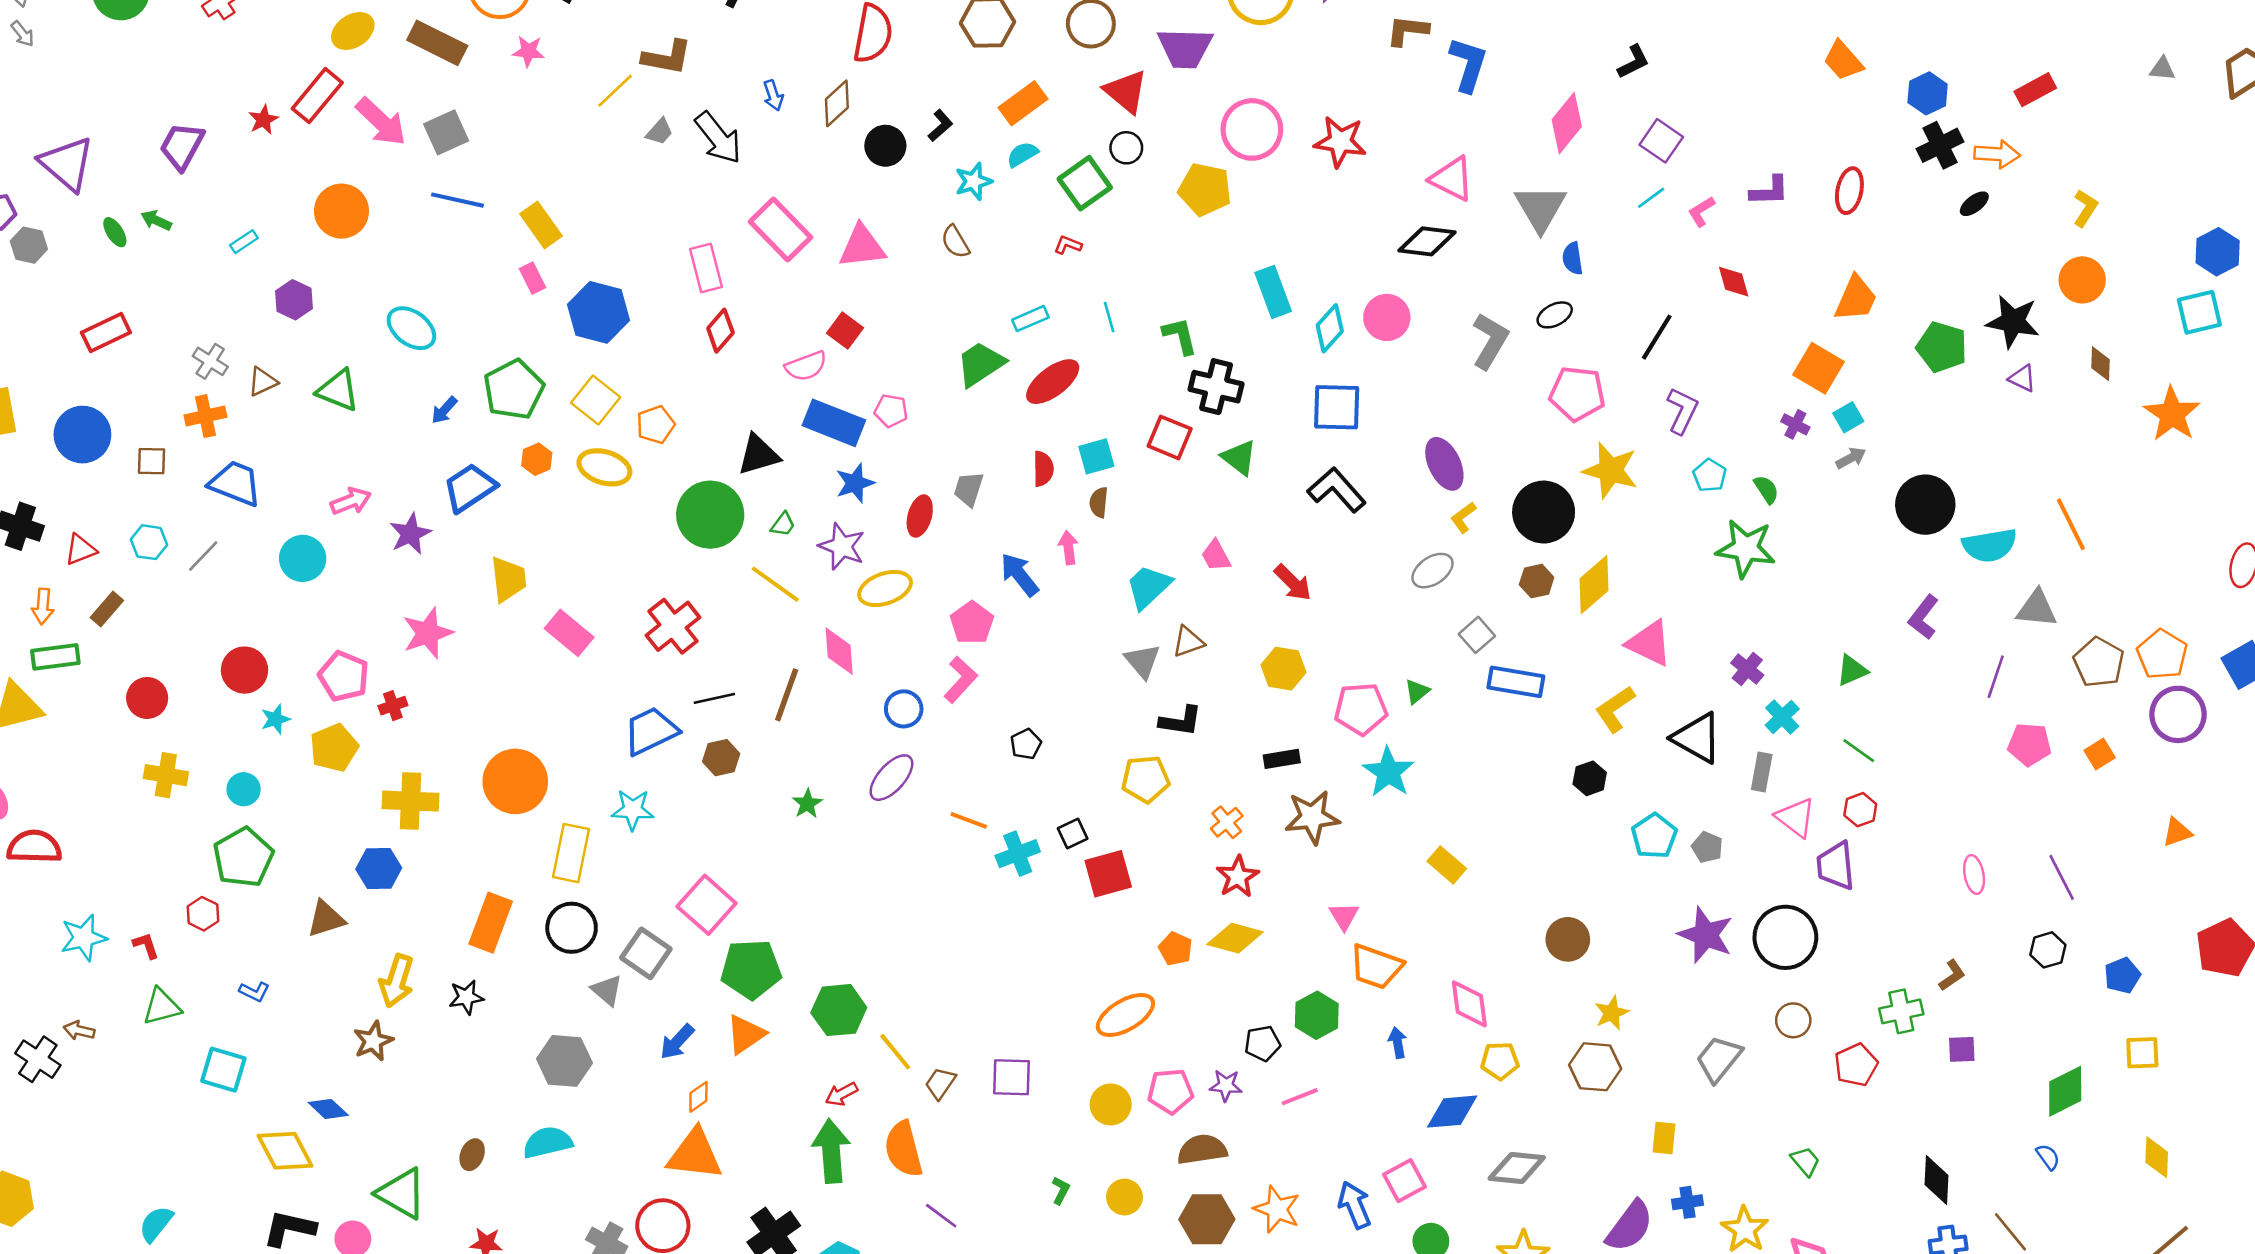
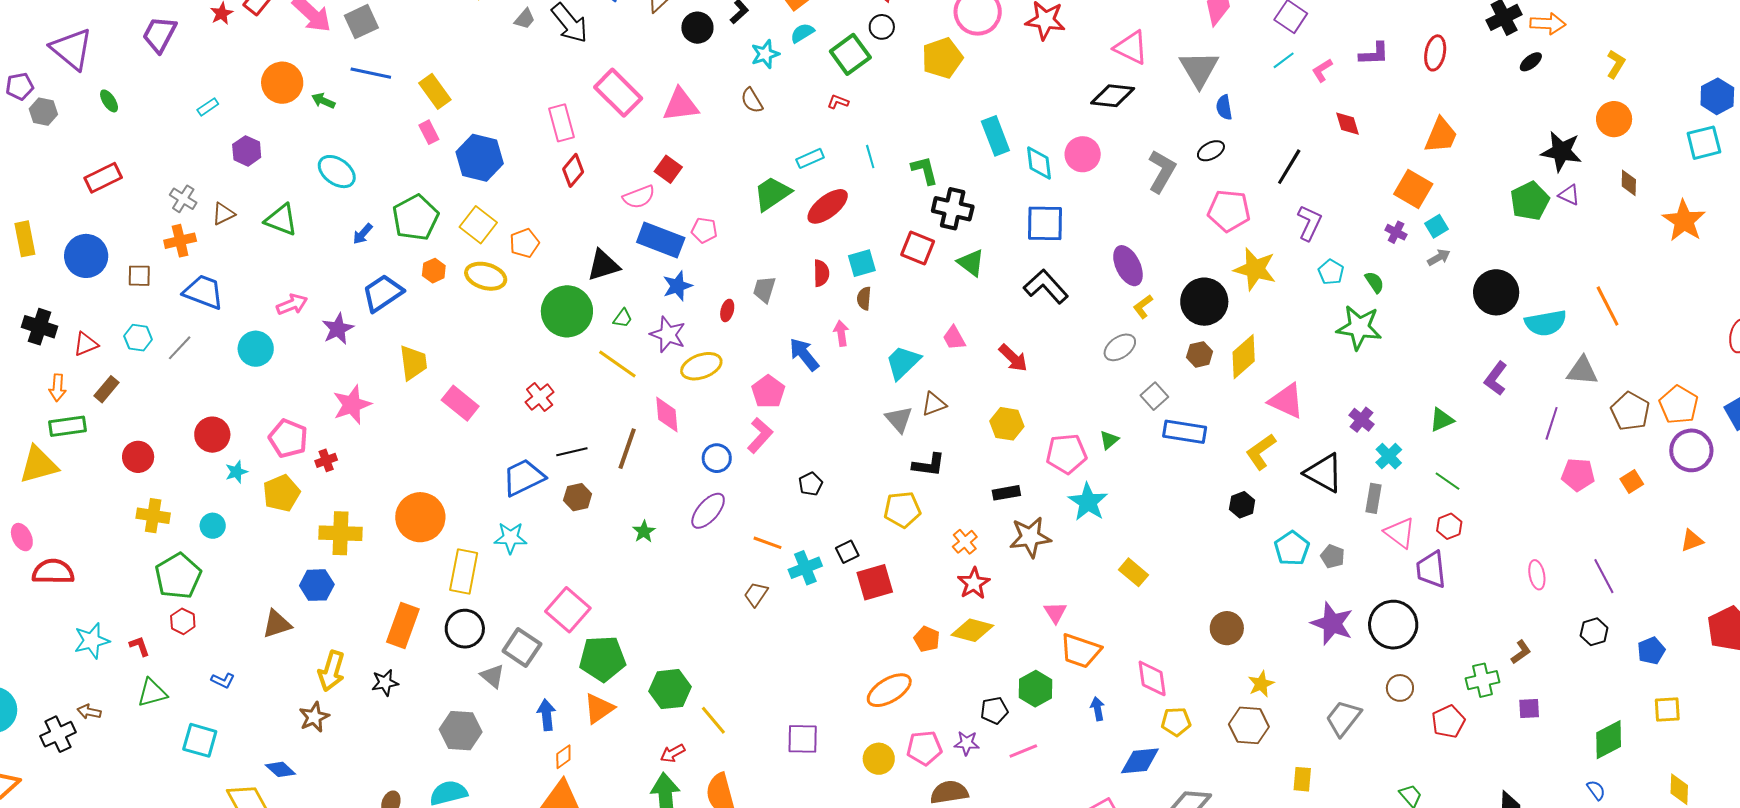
yellow pentagon: (1205, 189) -> (942, 58), turned -30
green arrow: (156, 220) -> (323, 101), moved
cyan diamond: (1330, 328) -> (1039, 163), turned -48
green pentagon: (1942, 347) -> (1530, 201), moved, turned 30
red ellipse: (920, 516) -> (727, 310), size x0.7
red cross: (673, 626) -> (540, 397), size x0.7
green pentagon: (243, 857) -> (178, 576), moved
blue arrow: (677, 1042) -> (547, 715), turned 132
black cross: (38, 1059) -> (58, 734), turned 32
brown trapezoid: (940, 1083) -> (756, 594), moved

